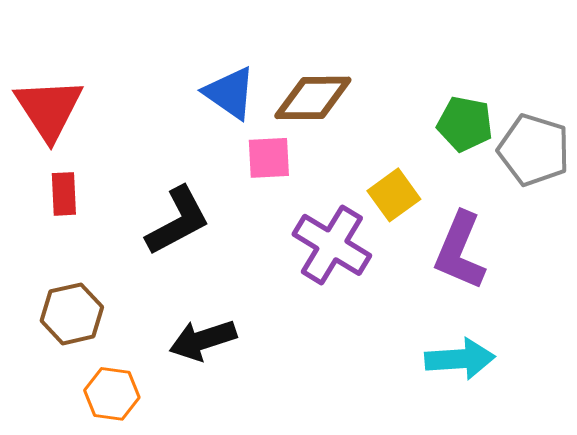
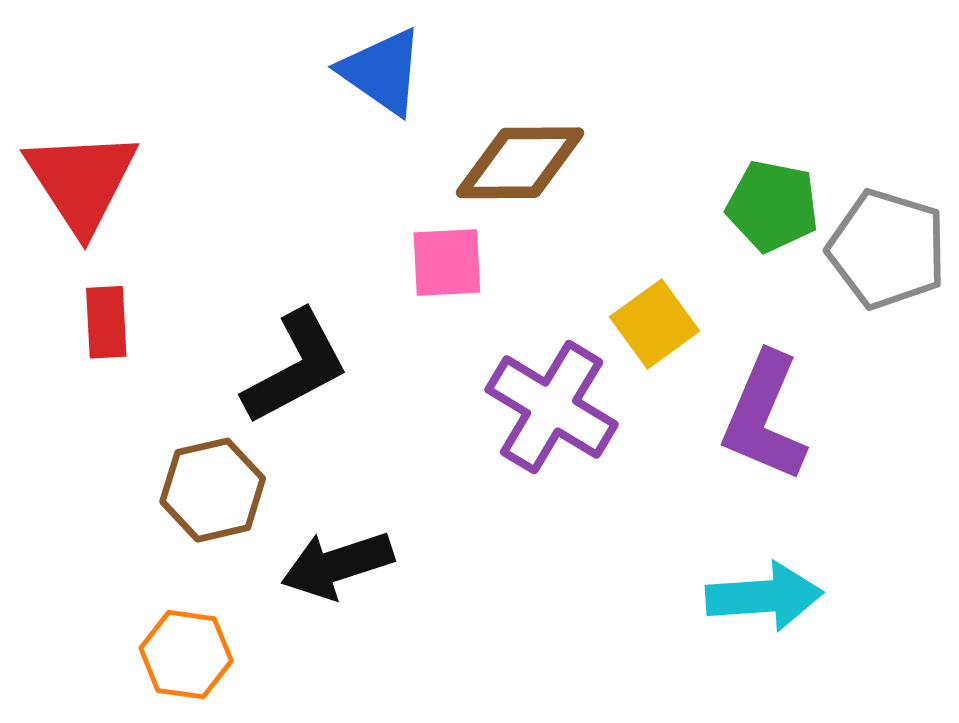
blue triangle: (230, 93) -> (382, 71), moved
brown hexagon: (72, 314) -> (213, 490), moved

